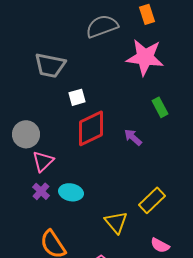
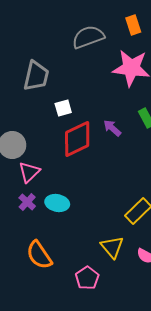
gray trapezoid: (50, 65) -> (36, 76), turned -88
purple arrow: (133, 137) -> (112, 128), moved
yellow triangle: (116, 222) -> (112, 247), moved

